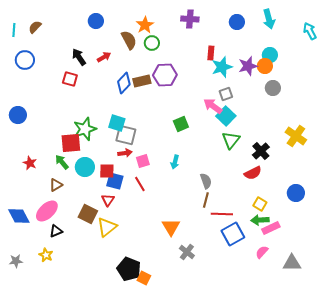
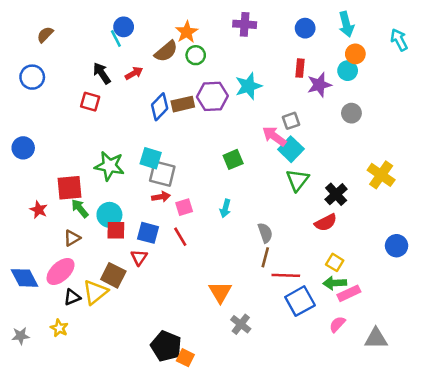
cyan line: (14, 30) -> (116, 38), moved, turned -32
brown semicircle: (129, 40) -> (166, 51), turned 78
red rectangle: (211, 53) -> (300, 68), moved
orange circle: (265, 66) -> (355, 54), moved
cyan star: (222, 67) -> (248, 86), moved
green star: (85, 129) -> (109, 166), turned 30
red square: (71, 143) -> (70, 188), moved
red square: (107, 171) -> (116, 230), moved
blue circle: (296, 193) -> (397, 246), moved
yellow triangle: (107, 227) -> (95, 292), moved

